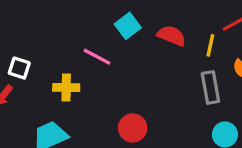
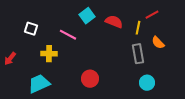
white square: (19, 68) -> (31, 29), moved

